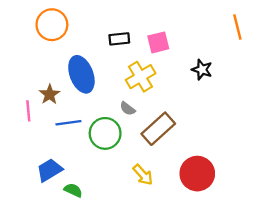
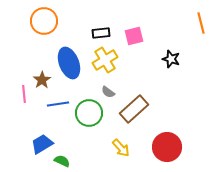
yellow cross: (141, 77) -> (105, 60), moved

